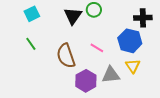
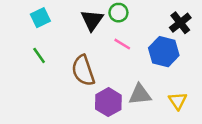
black cross: (143, 18) -> (180, 23), turned -36
pink line: (97, 48) -> (122, 44), moved
yellow triangle: (133, 66) -> (178, 101), moved

